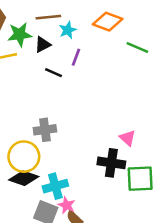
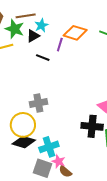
brown line: (48, 17) -> (26, 16), moved
orange diamond: (108, 22) -> (75, 33), moved
cyan star: (68, 30) -> (41, 25), moved
green star: (20, 34) -> (15, 29), turned 30

